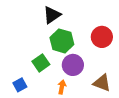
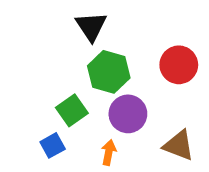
black triangle: (52, 15) -> (91, 26), turned -30
blue square: (20, 85) -> (53, 145), moved

